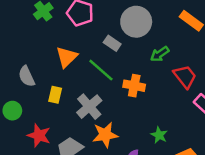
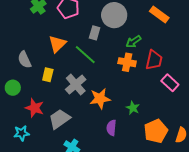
gray rectangle: (112, 43) -> (95, 33), turned 72
red trapezoid: (185, 76) -> (154, 60), turned 50
orange cross: (134, 86) -> (127, 62), moved
orange star: (105, 135) -> (100, 99), moved

